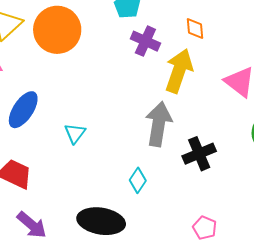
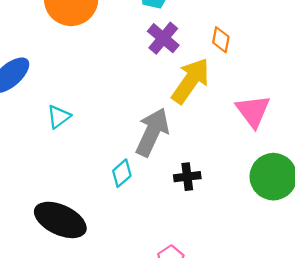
black cross: (199, 154) -> (187, 177), size x0.7
cyan diamond: (138, 180) -> (122, 173), moved

